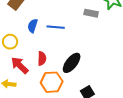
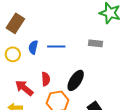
gray rectangle: (91, 13) -> (95, 43), moved
yellow circle: (10, 42) -> (13, 54), moved

